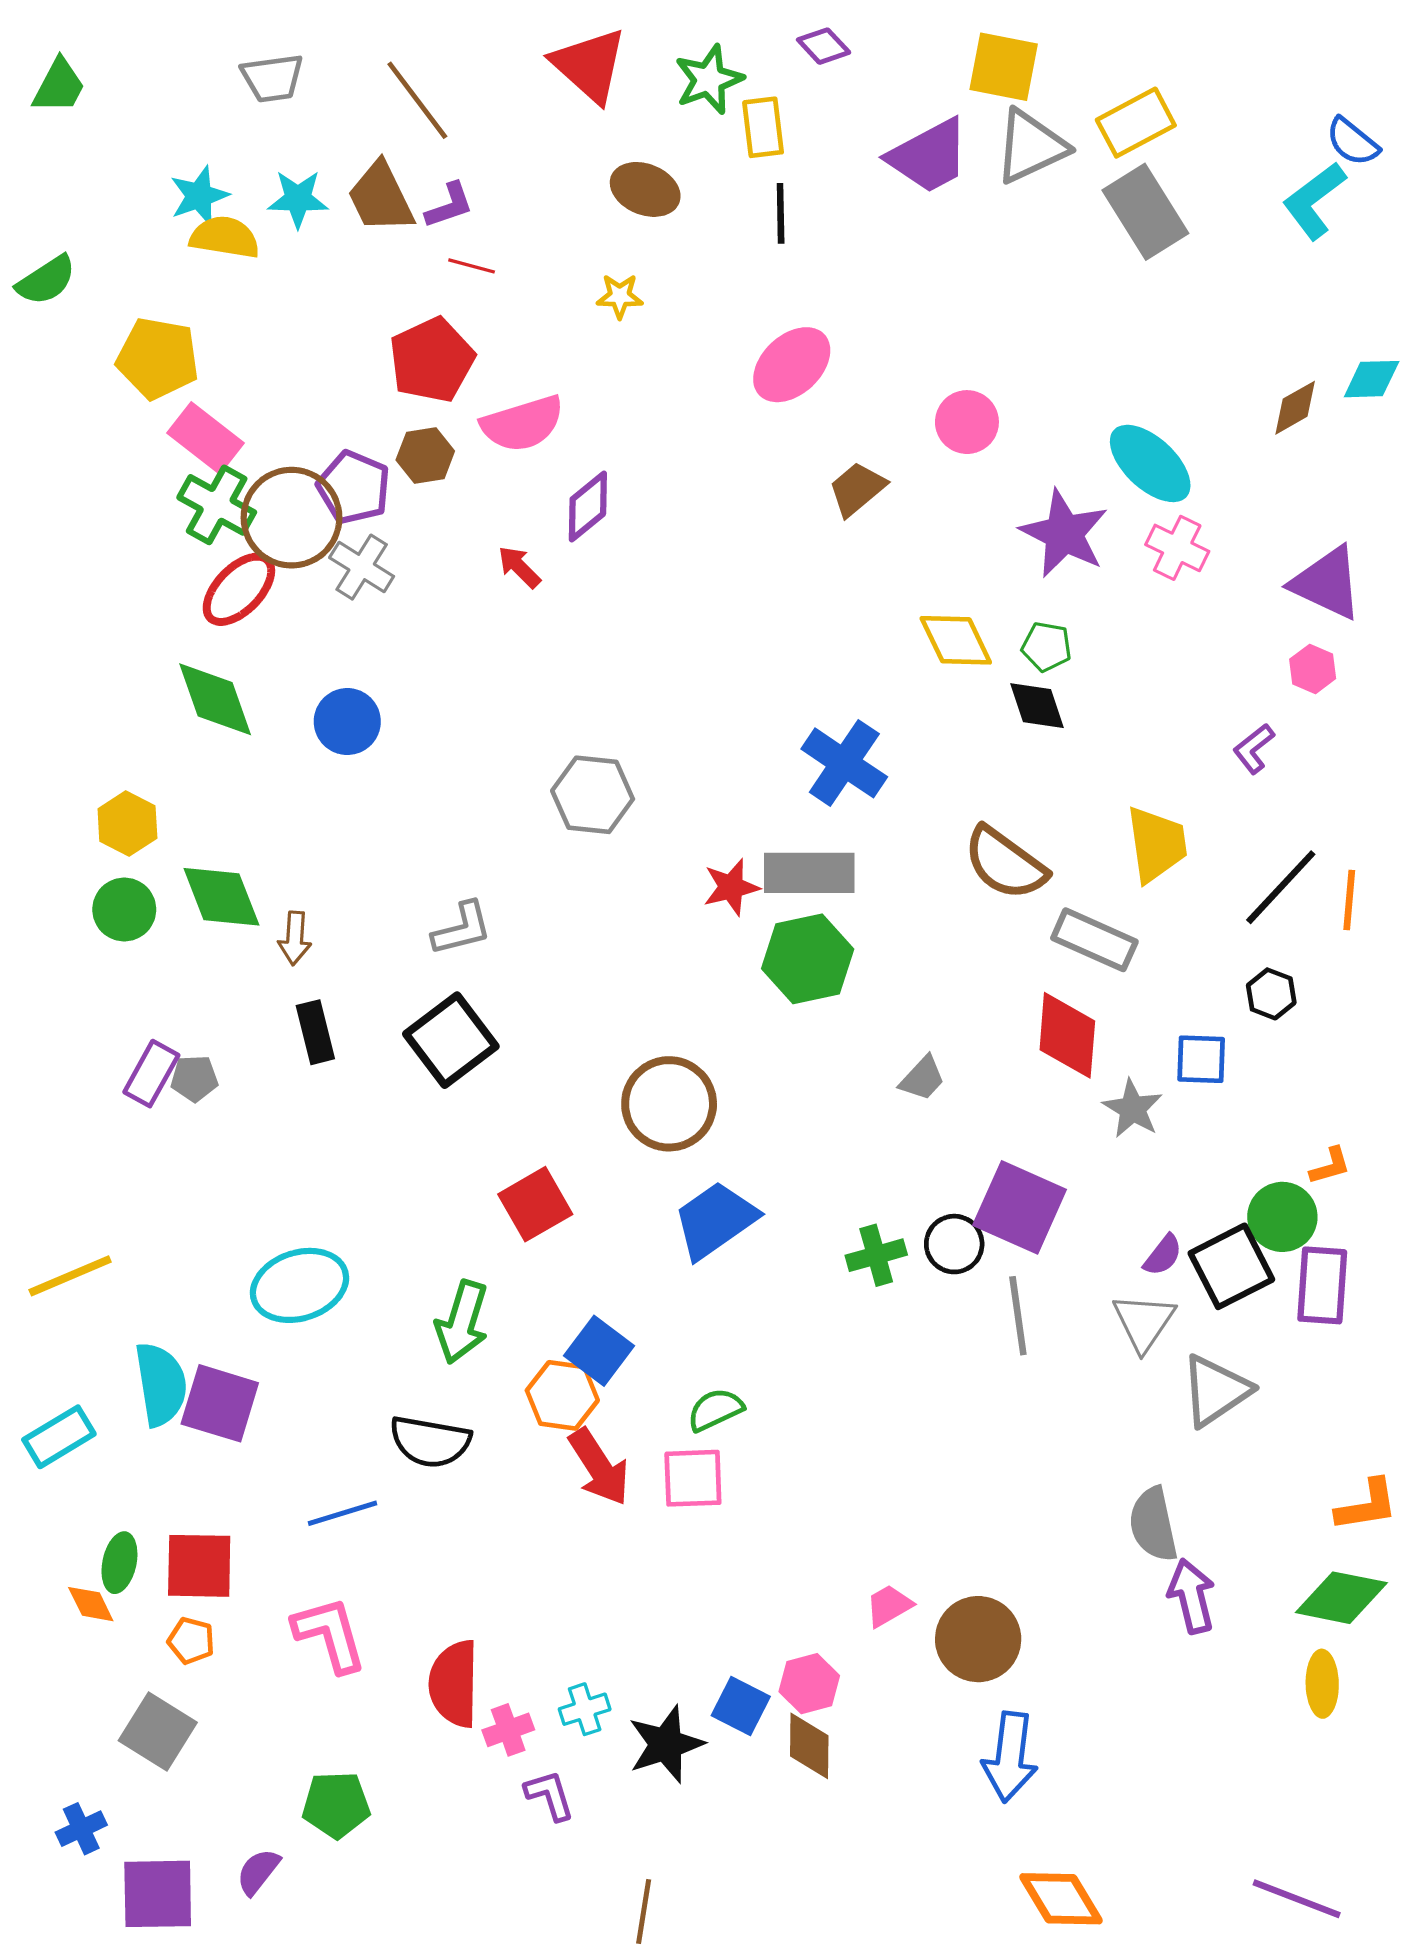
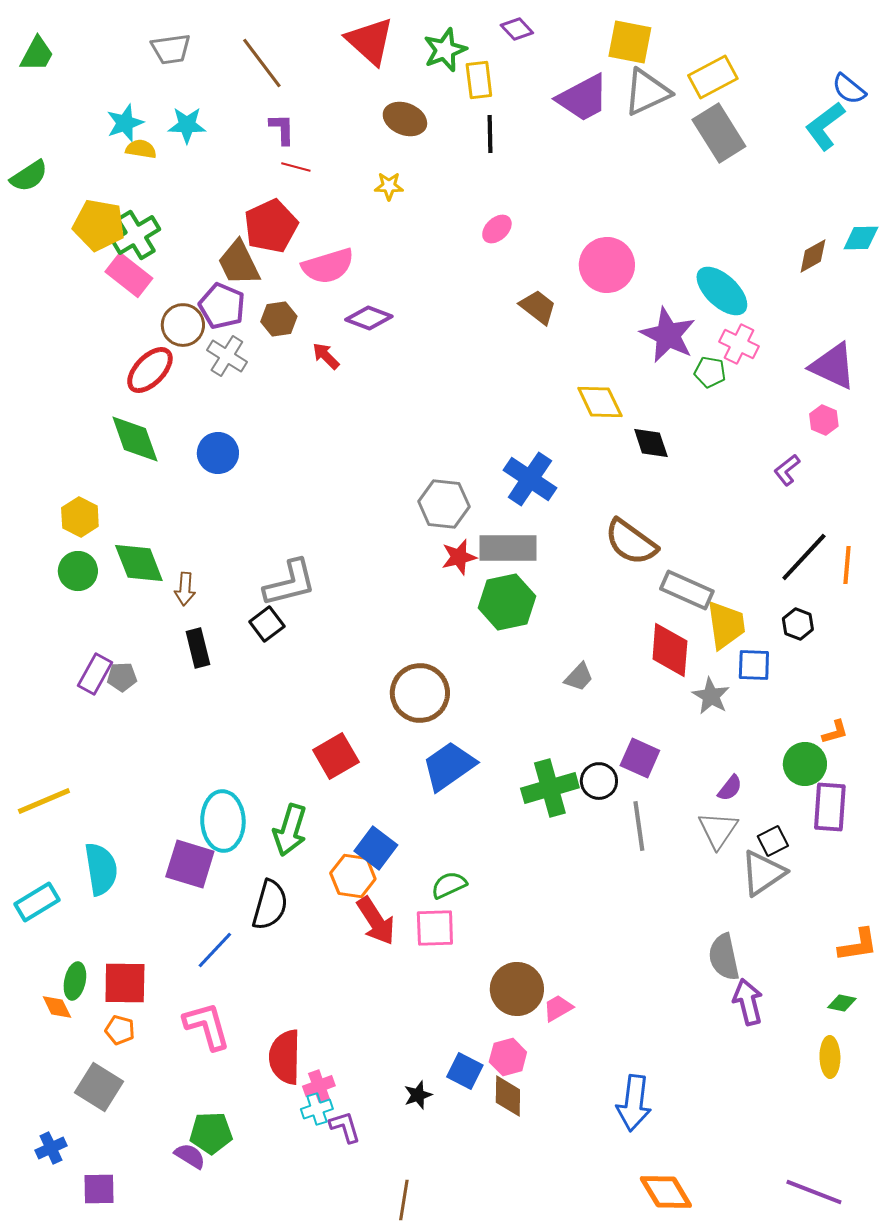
brown trapezoid: (381, 197) -> (239, 263), moved
purple L-shape: (449, 205) -> (282, 129), turned -72
yellow semicircle: (225, 237) -> (141, 149), size x0.7
pink ellipse: (792, 365) -> (497, 229), size x0.6
pink circle: (967, 422) -> (607, 265), size x1.4
brown hexagon: (425, 455) -> (279, 319), moved
brown trapezoid: (857, 489) -> (538, 307), turned 78
green cross: (217, 505) -> (136, 235), moved, turned 30
purple diamond: (588, 506) -> (369, 318), turned 60
brown circle: (292, 518) -> (183, 325), size x0.7
green pentagon: (1047, 647) -> (710, 372), moved
gray hexagon: (593, 795) -> (444, 504), moved
yellow trapezoid: (1157, 844) -> (726, 625), moved
gray L-shape: (462, 929) -> (290, 583), size x1.4
black square: (451, 1040) -> (267, 624), moved, size x0.6
purple square: (1020, 1207) -> (640, 758), size x0.7
green cross: (876, 1255) -> (550, 788), size x1.5
black square: (1231, 1266) -> (773, 841), moved, size x0.6
cyan ellipse: (299, 1285) -> (223, 821), moved, turned -74
purple square: (220, 1403) -> (190, 864), moved
black semicircle: (430, 1442) -> (270, 905), turned -84
blue line: (342, 1513) -> (215, 950), turned -30
green diamond: (1341, 1598) -> (842, 1003), size x0.5
brown circle: (978, 1639) -> (517, 989), moved
cyan cross: (585, 1709) -> (317, 1109), moved
black star: (666, 1744) -> (418, 1095), size x0.6
purple semicircle: (258, 1872) -> (190, 1156), moved, turned 84
purple square: (158, 1894) -> (99, 1189), size x0.7

